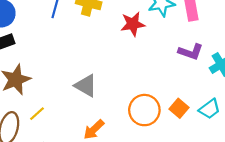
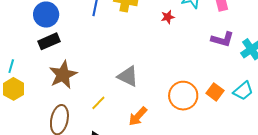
red star: (133, 24) -> (168, 17), size x0.6
yellow line: (37, 114) -> (98, 103), moved

